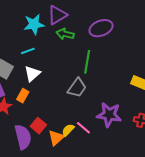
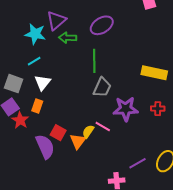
cyan star: (34, 24) -> (35, 34), turned 30
gray trapezoid: (77, 88) -> (102, 87), moved

